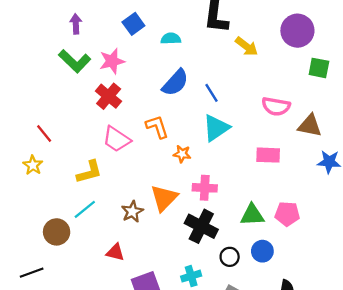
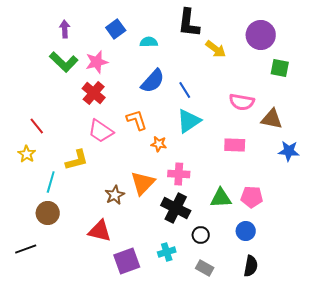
cyan line: (85, 209) -> (51, 182), moved, turned -35
blue circle: (262, 251) -> (246, 231), moved
red triangle: (115, 252) -> (100, 231), size x1.4

